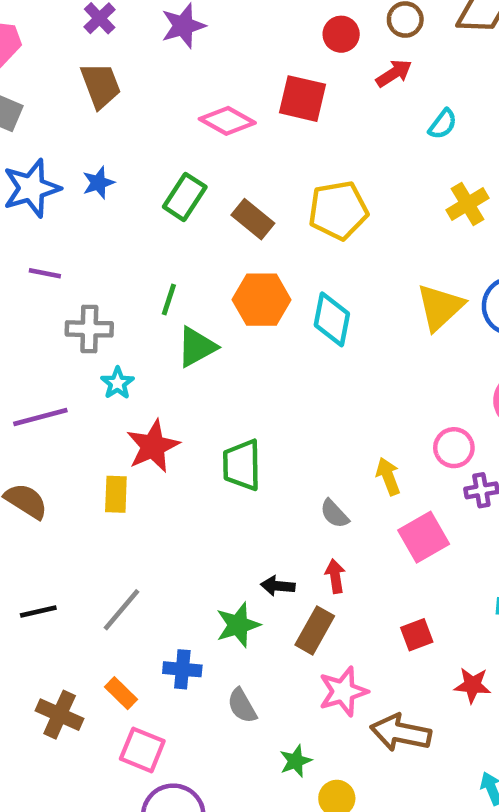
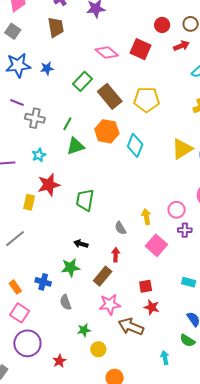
brown rectangle: (253, 219) -> (110, 96), size x1.4
gray cross: (89, 329) -> (35, 118), moved
pink square: (424, 537) -> (156, 245), turned -30
black arrow: (278, 586) -> (81, 244), moved
gray line: (122, 610) -> (15, 239), moved
red star: (472, 685) -> (152, 307), moved

